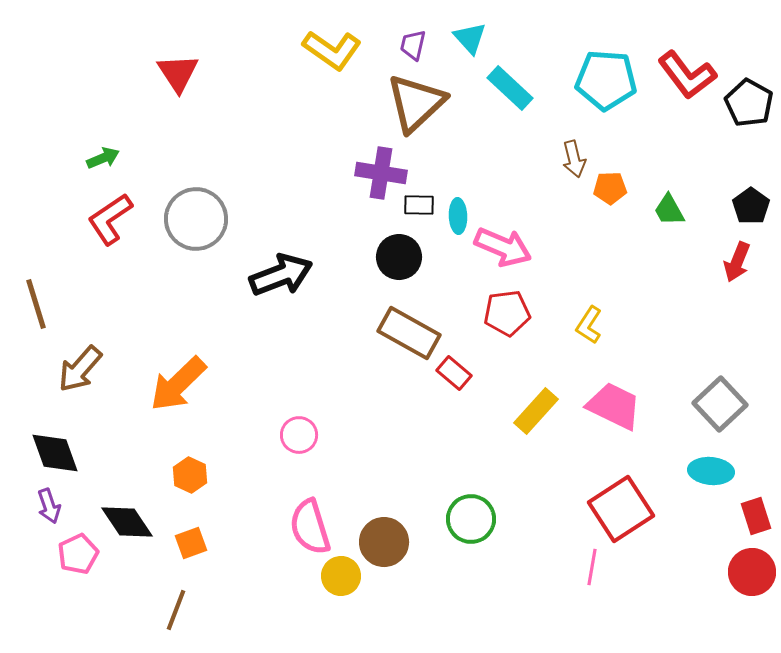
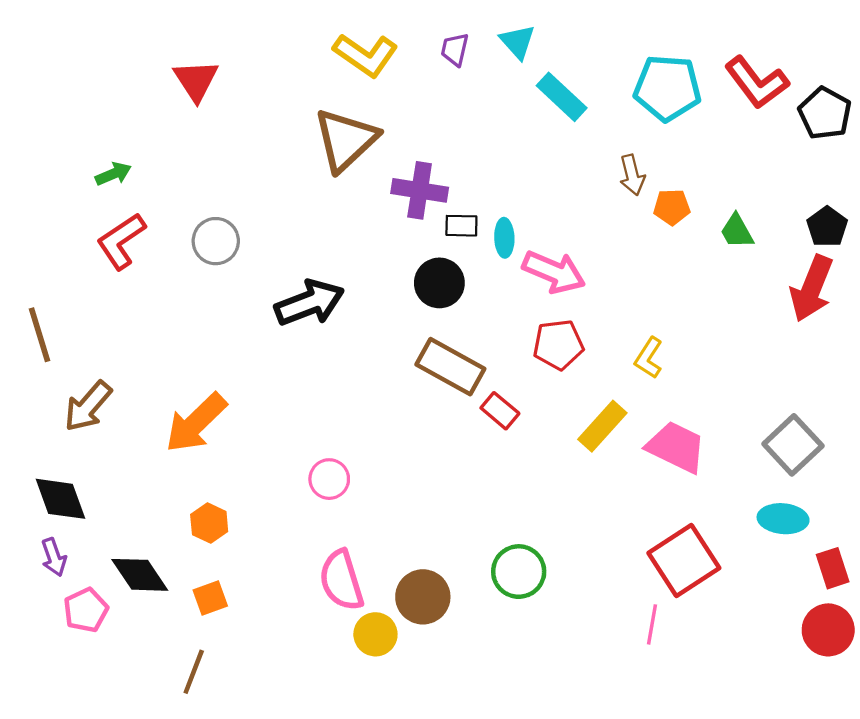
brown triangle: (416, 103) -> (346, 140), moved
gray circle: (196, 219) -> (216, 241), size x0.7
red arrow: (737, 262) -> (812, 288), size x1.5
yellow rectangle: (536, 411) -> (602, 426), moved

